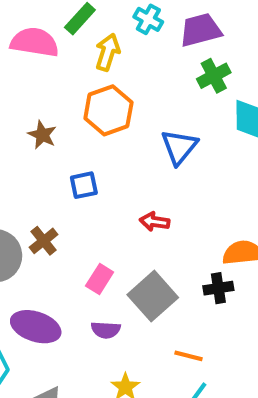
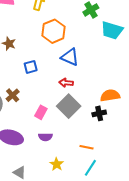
orange hexagon: (108, 110) -> (53, 31), moved
blue triangle: (179, 147) -> (70, 57), moved, turned -42
gray square: (153, 296) -> (69, 106), moved

